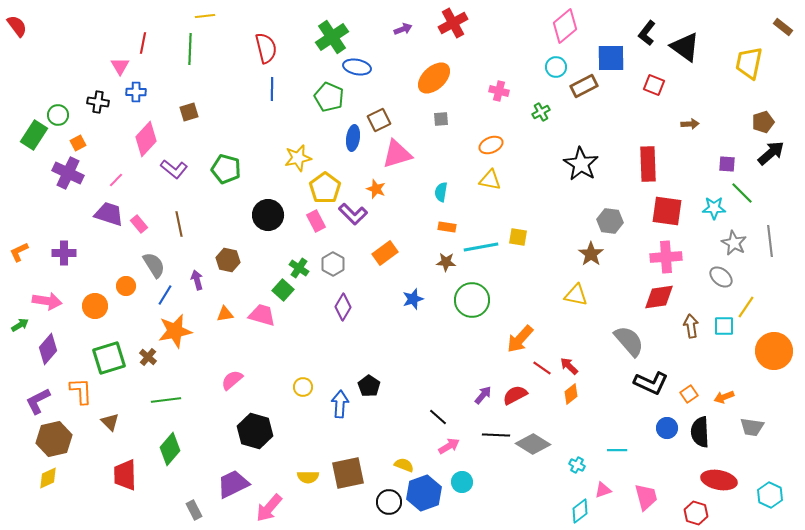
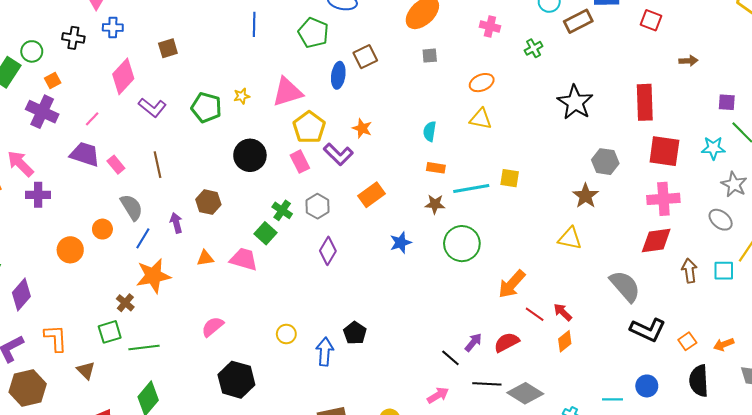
pink triangle: (397, 154) -> (287, 92), moved
yellow star: (298, 158) -> (242, 96), moved, size x0.6
pink arrow: (47, 301) -> (20, 164), moved, turned -144
green square: (109, 358) -> (110, 332), moved, size x0.7
black line: (438, 417) -> (450, 358), moved
blue circle: (667, 428) -> (647, 386), moved

